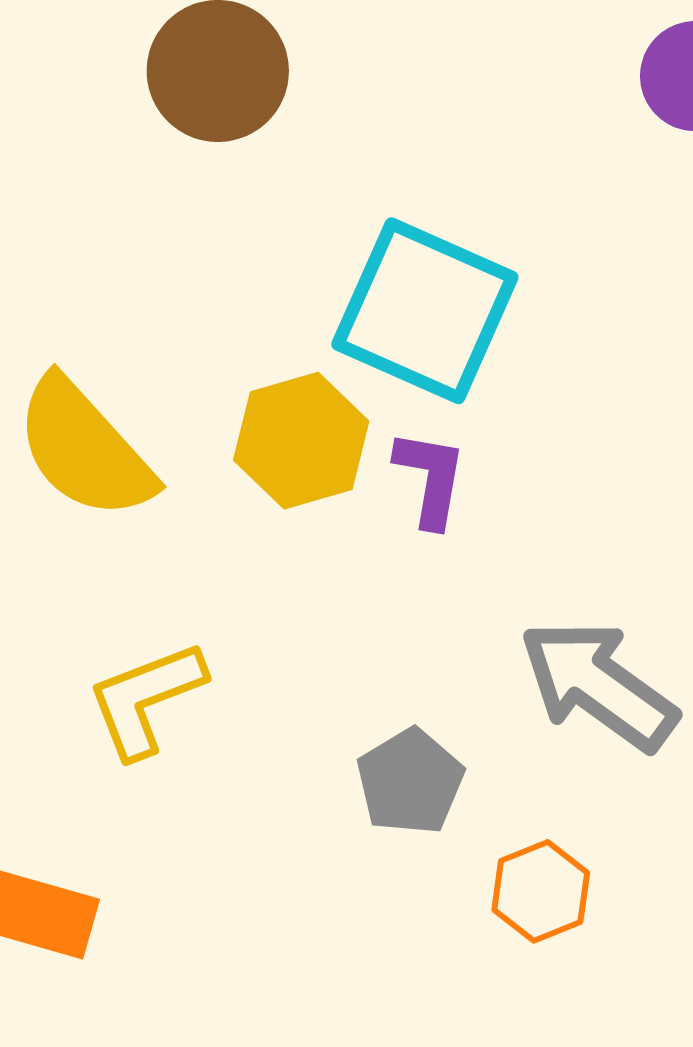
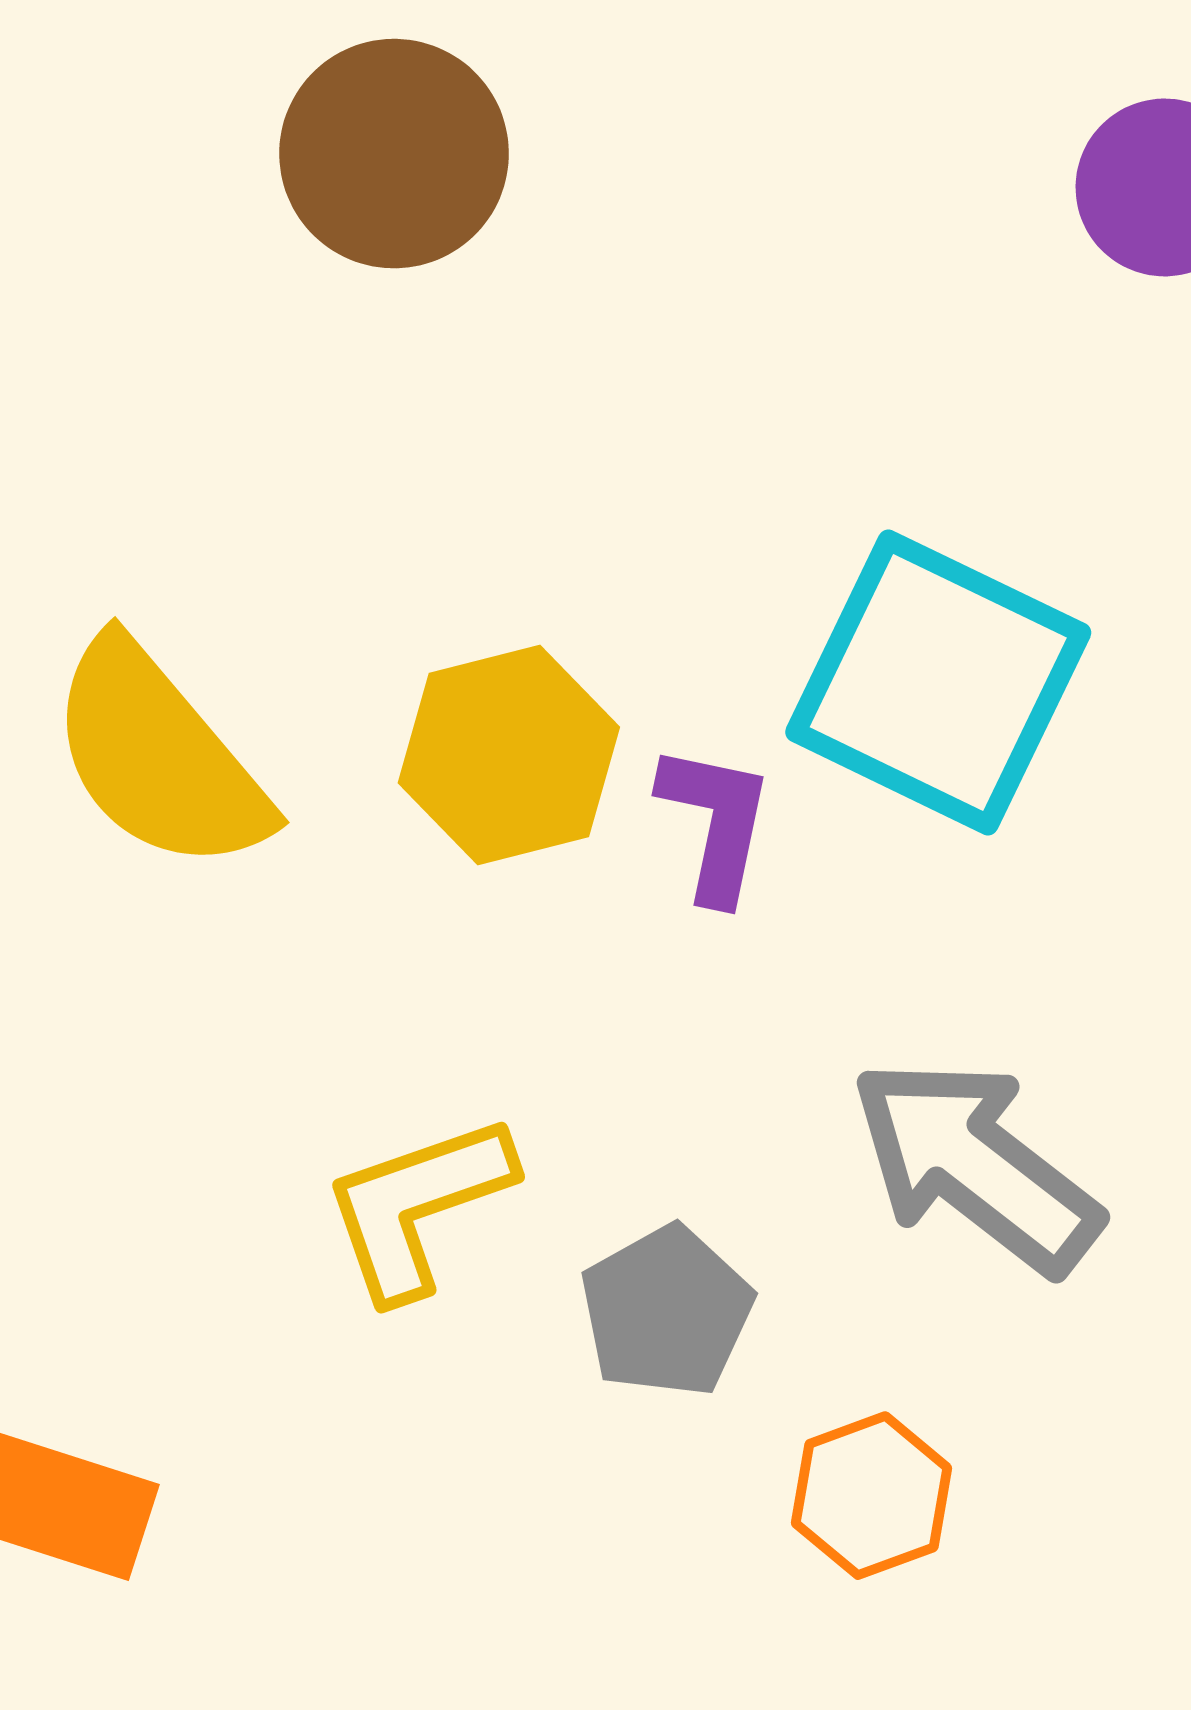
cyan square: (425, 311) -> (938, 682), moved
yellow L-shape: (146, 699) -> (418, 1206), moved

